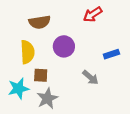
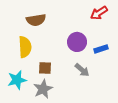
red arrow: (93, 14) -> (99, 13), moved
purple circle: (64, 46) -> (77, 42), moved
brown square: (41, 75) -> (45, 68), moved

